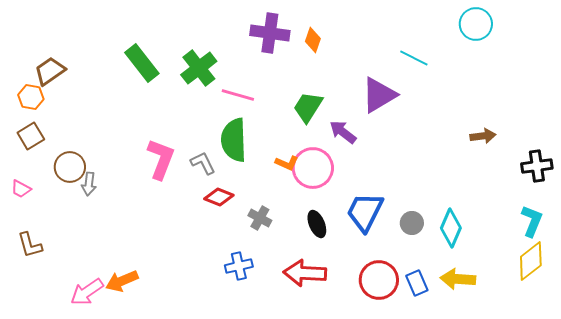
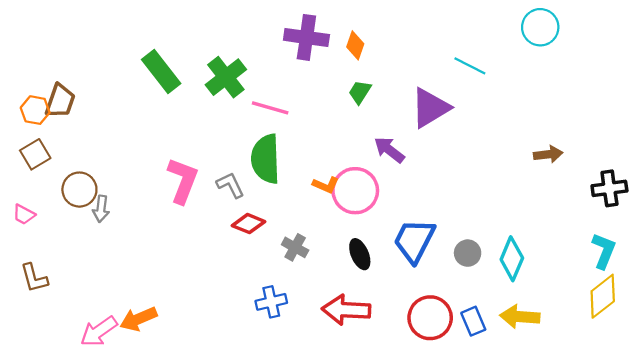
brown trapezoid: (50, 71) -> (60, 101), moved, turned 144
green trapezoid: (308, 107) -> (360, 92), moved, size x0.7

